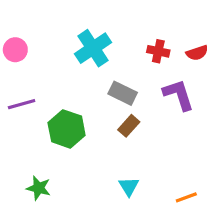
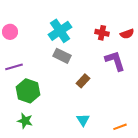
gray rectangle: (123, 93) -> (62, 56), moved
green hexagon: (67, 129) -> (28, 91), moved

